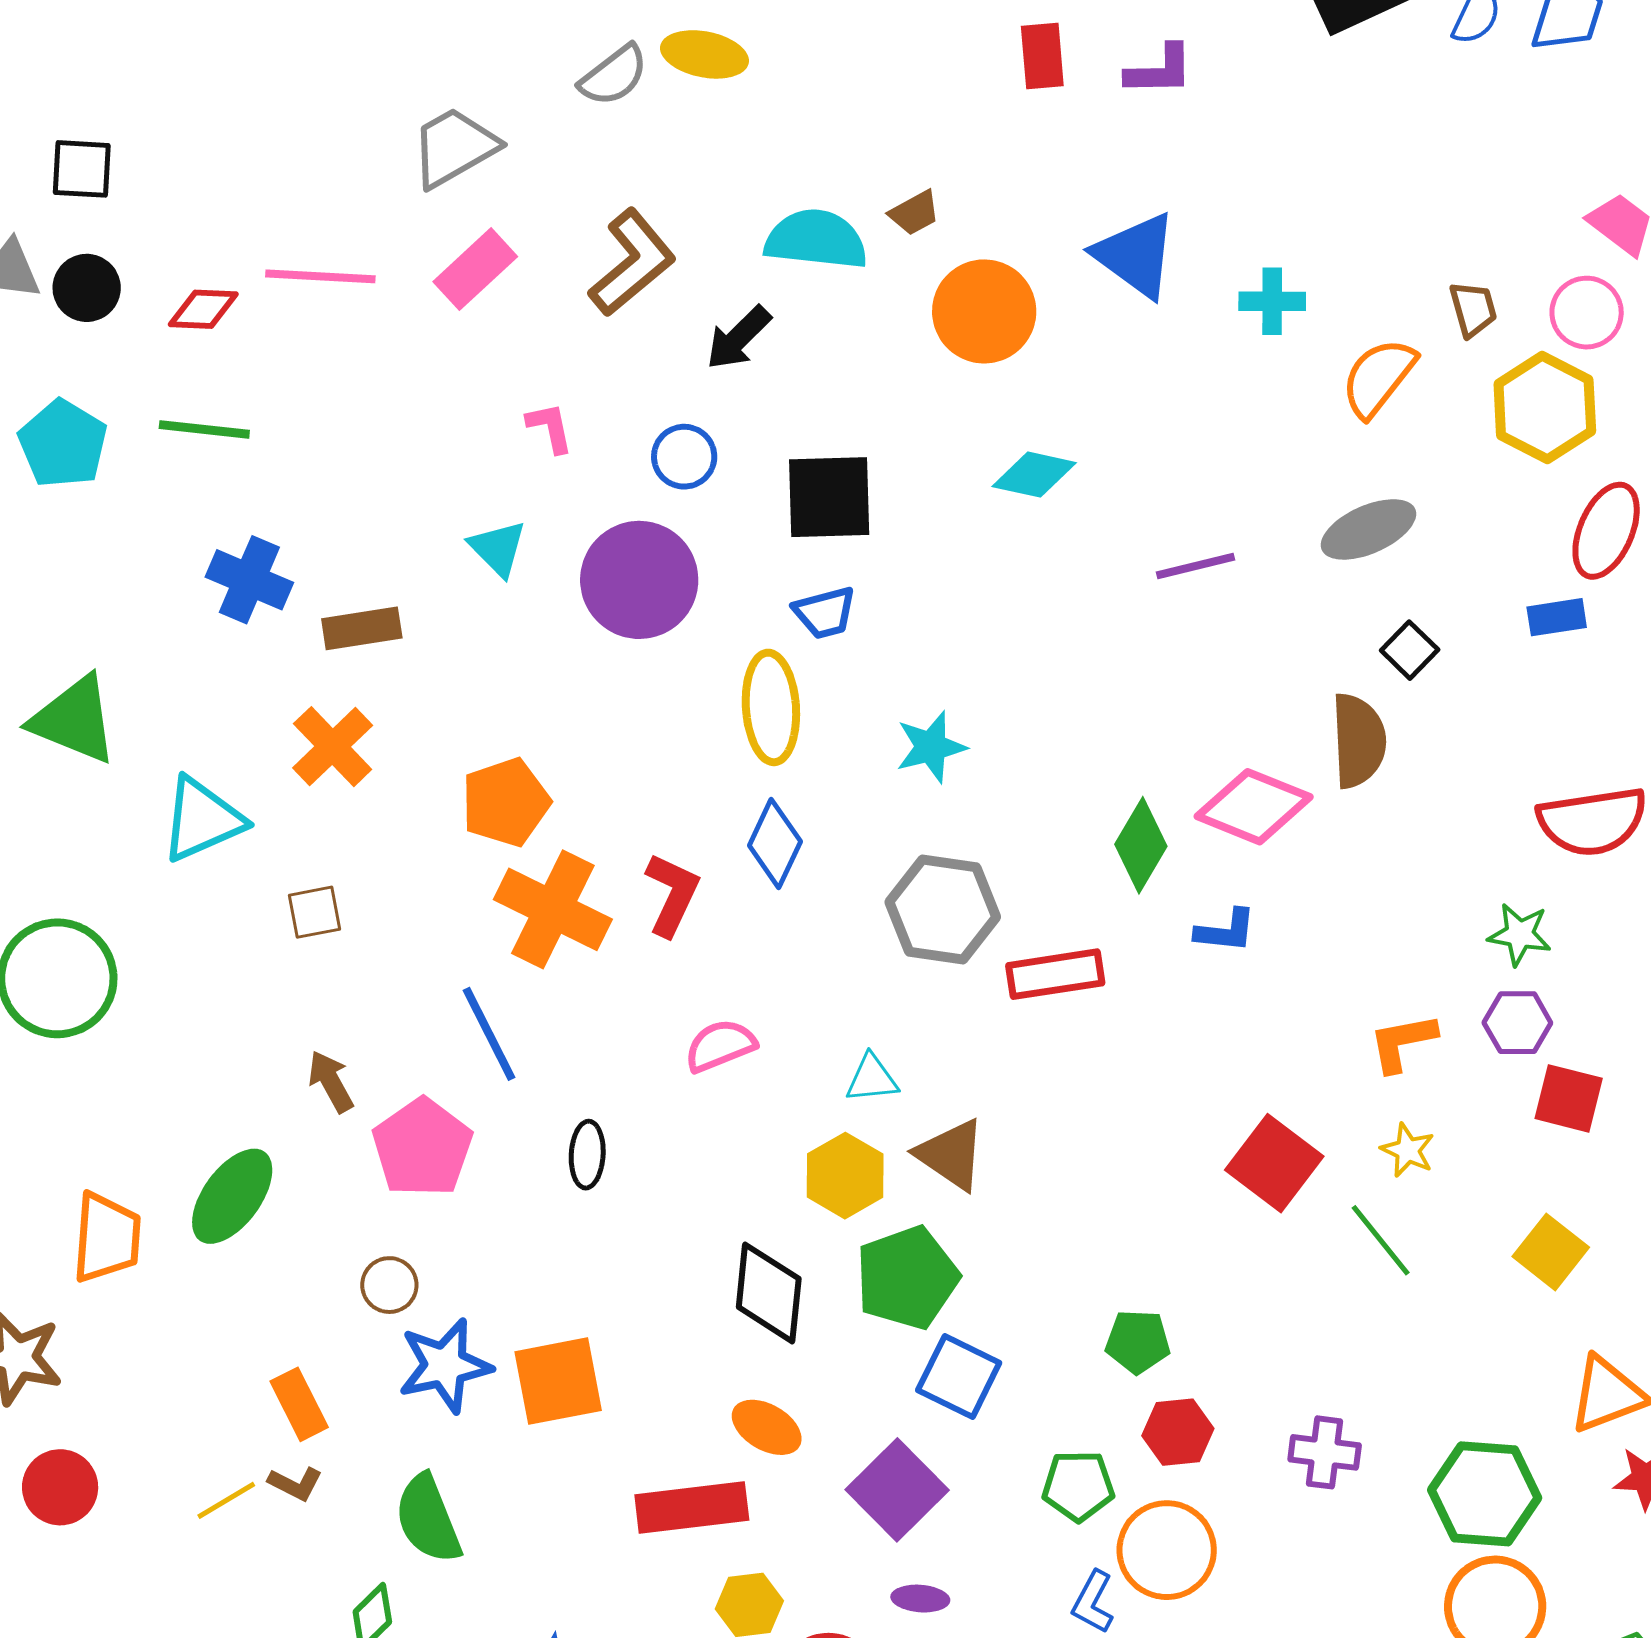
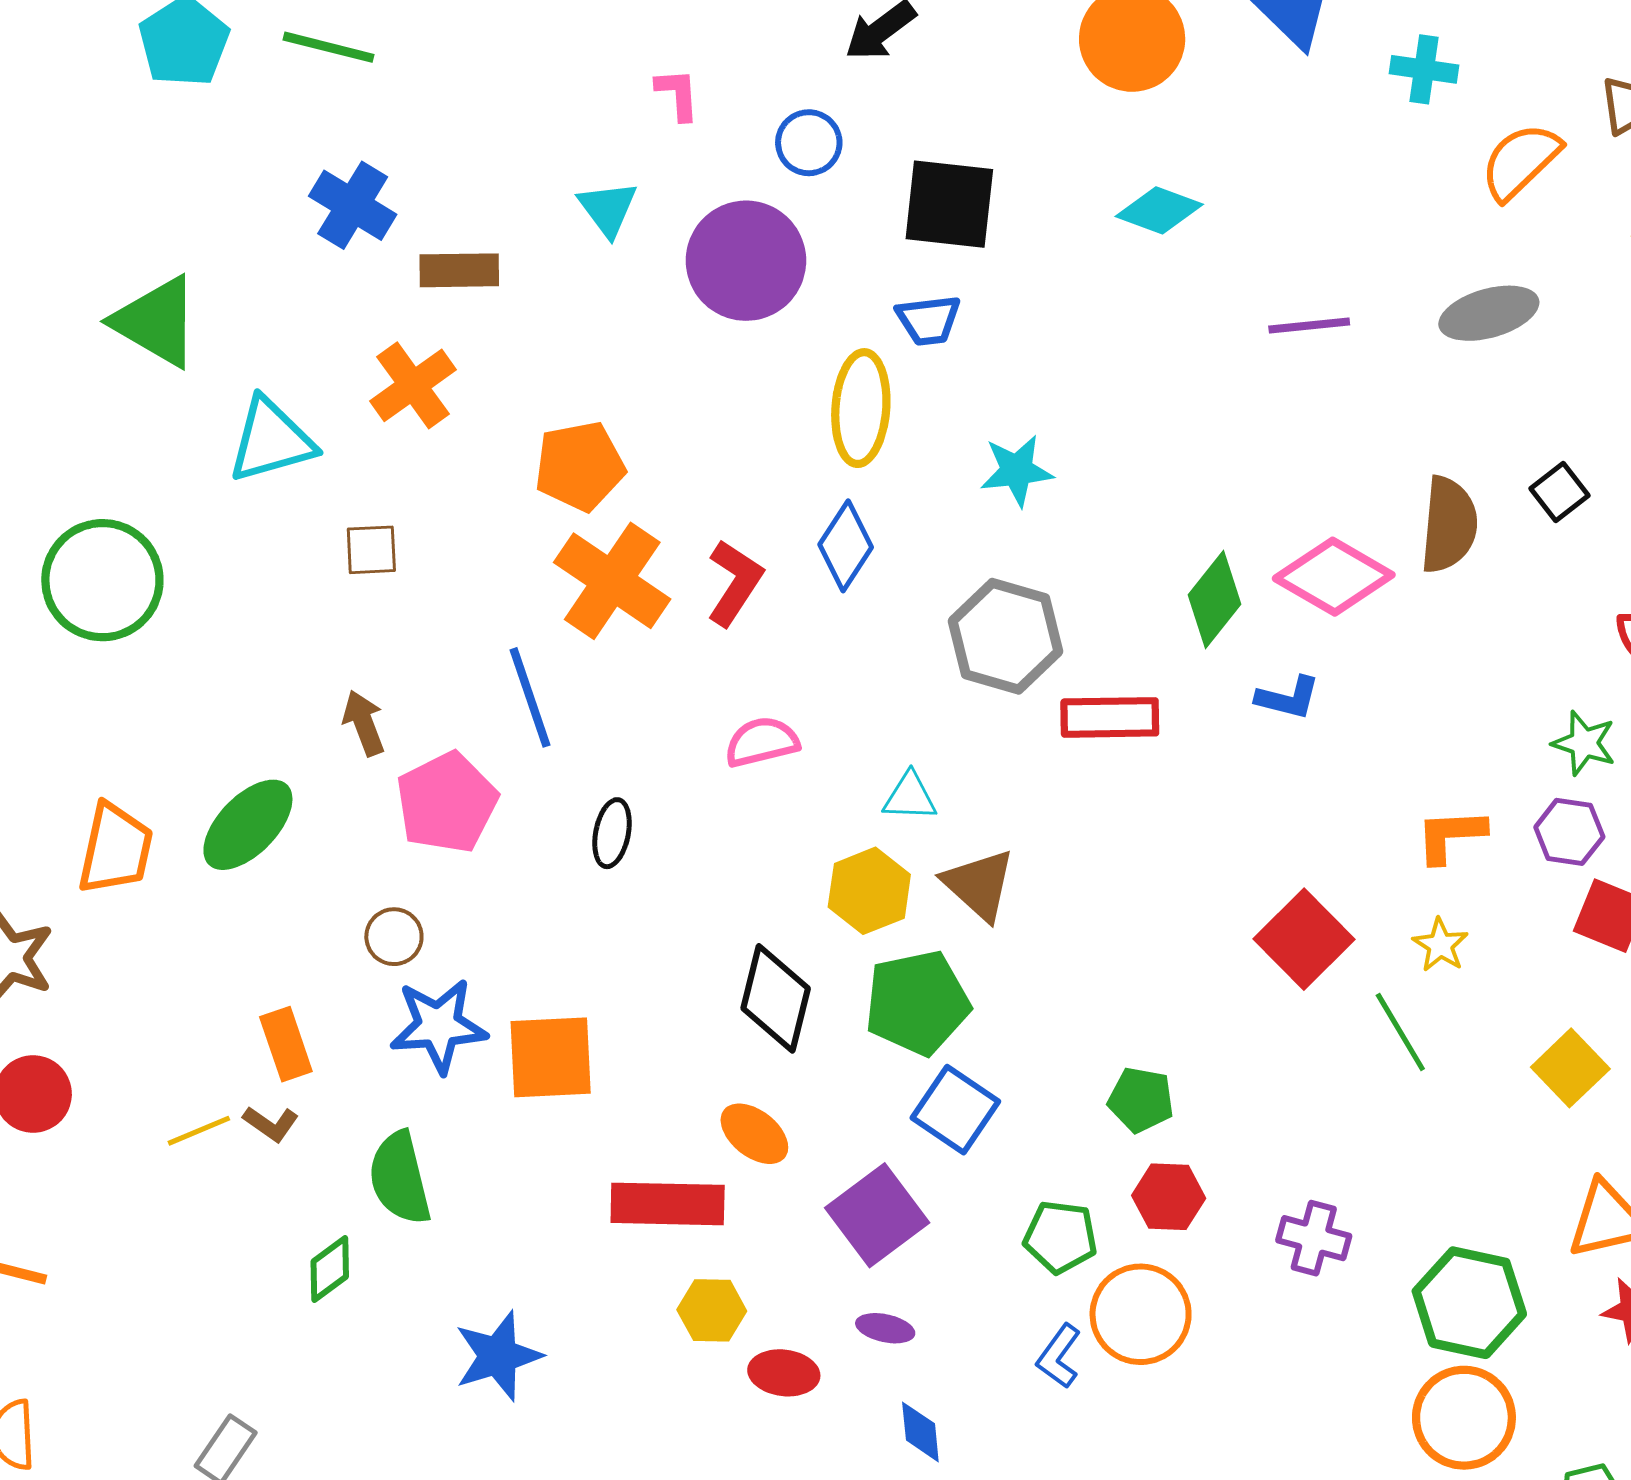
black square: (1410, 650) -> (1560, 492), moved

